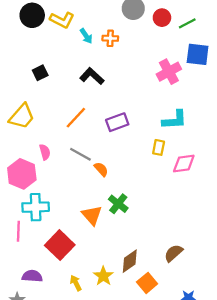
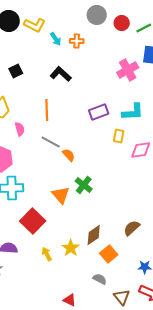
orange line: (76, 118) -> (47, 110), turned -45
purple rectangle: (117, 122) -> (99, 112), moved
pink semicircle: (45, 152) -> (20, 129), moved

